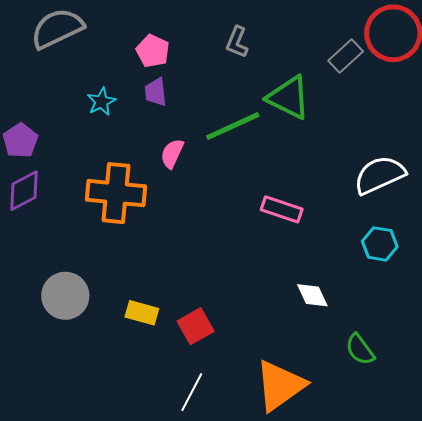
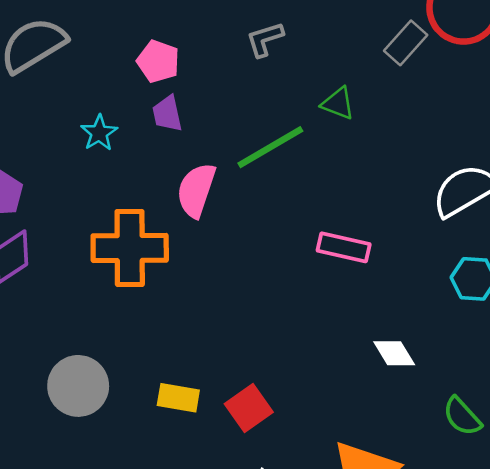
gray L-shape: (237, 42) -> (265, 39), turned 56
green triangle: (289, 98) -> (338, 103), size x0.6
pink semicircle: (172, 154) -> (196, 190), size x1.4

